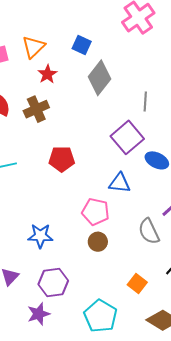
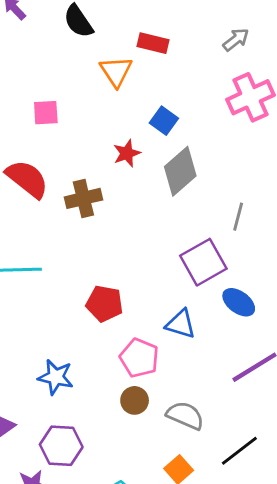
orange triangle: (33, 47) -> (116, 71), moved, turned -30
red star: (47, 74) -> (127, 153), moved
red pentagon: (62, 159) -> (105, 304), moved
gray semicircle: (149, 231) -> (185, 415), moved, turned 128

